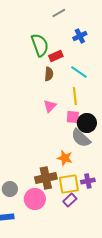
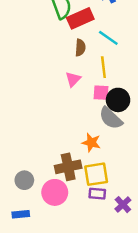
red rectangle: (56, 56) -> (80, 18), size x1.5
brown semicircle: (49, 74) -> (80, 48), moved
purple cross: (88, 181) -> (123, 205), moved, turned -32
purple rectangle: (70, 200) -> (97, 194), turned 48

